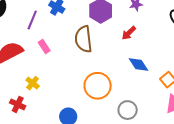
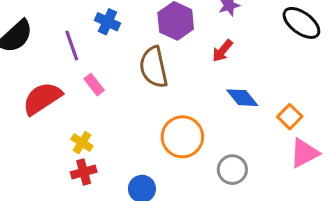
purple line: (32, 20) -> (72, 45), turned -36
red cross: (18, 104) -> (84, 172), moved, turned -35

